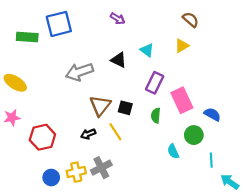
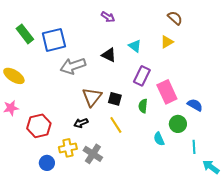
blue square: (59, 24) -> (54, 40), moved
green rectangle: (27, 37) -> (25, 34), turned 48
yellow line: (115, 132) -> (116, 125), moved
gray cross: (101, 168) -> (93, 154), turned -30
yellow cross: (76, 172) -> (68, 148), moved

